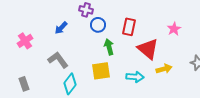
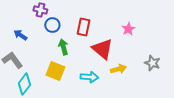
blue arrow: (61, 28) -> (20, 35), moved, turned 80
yellow square: (101, 71) -> (55, 71), turned 30

